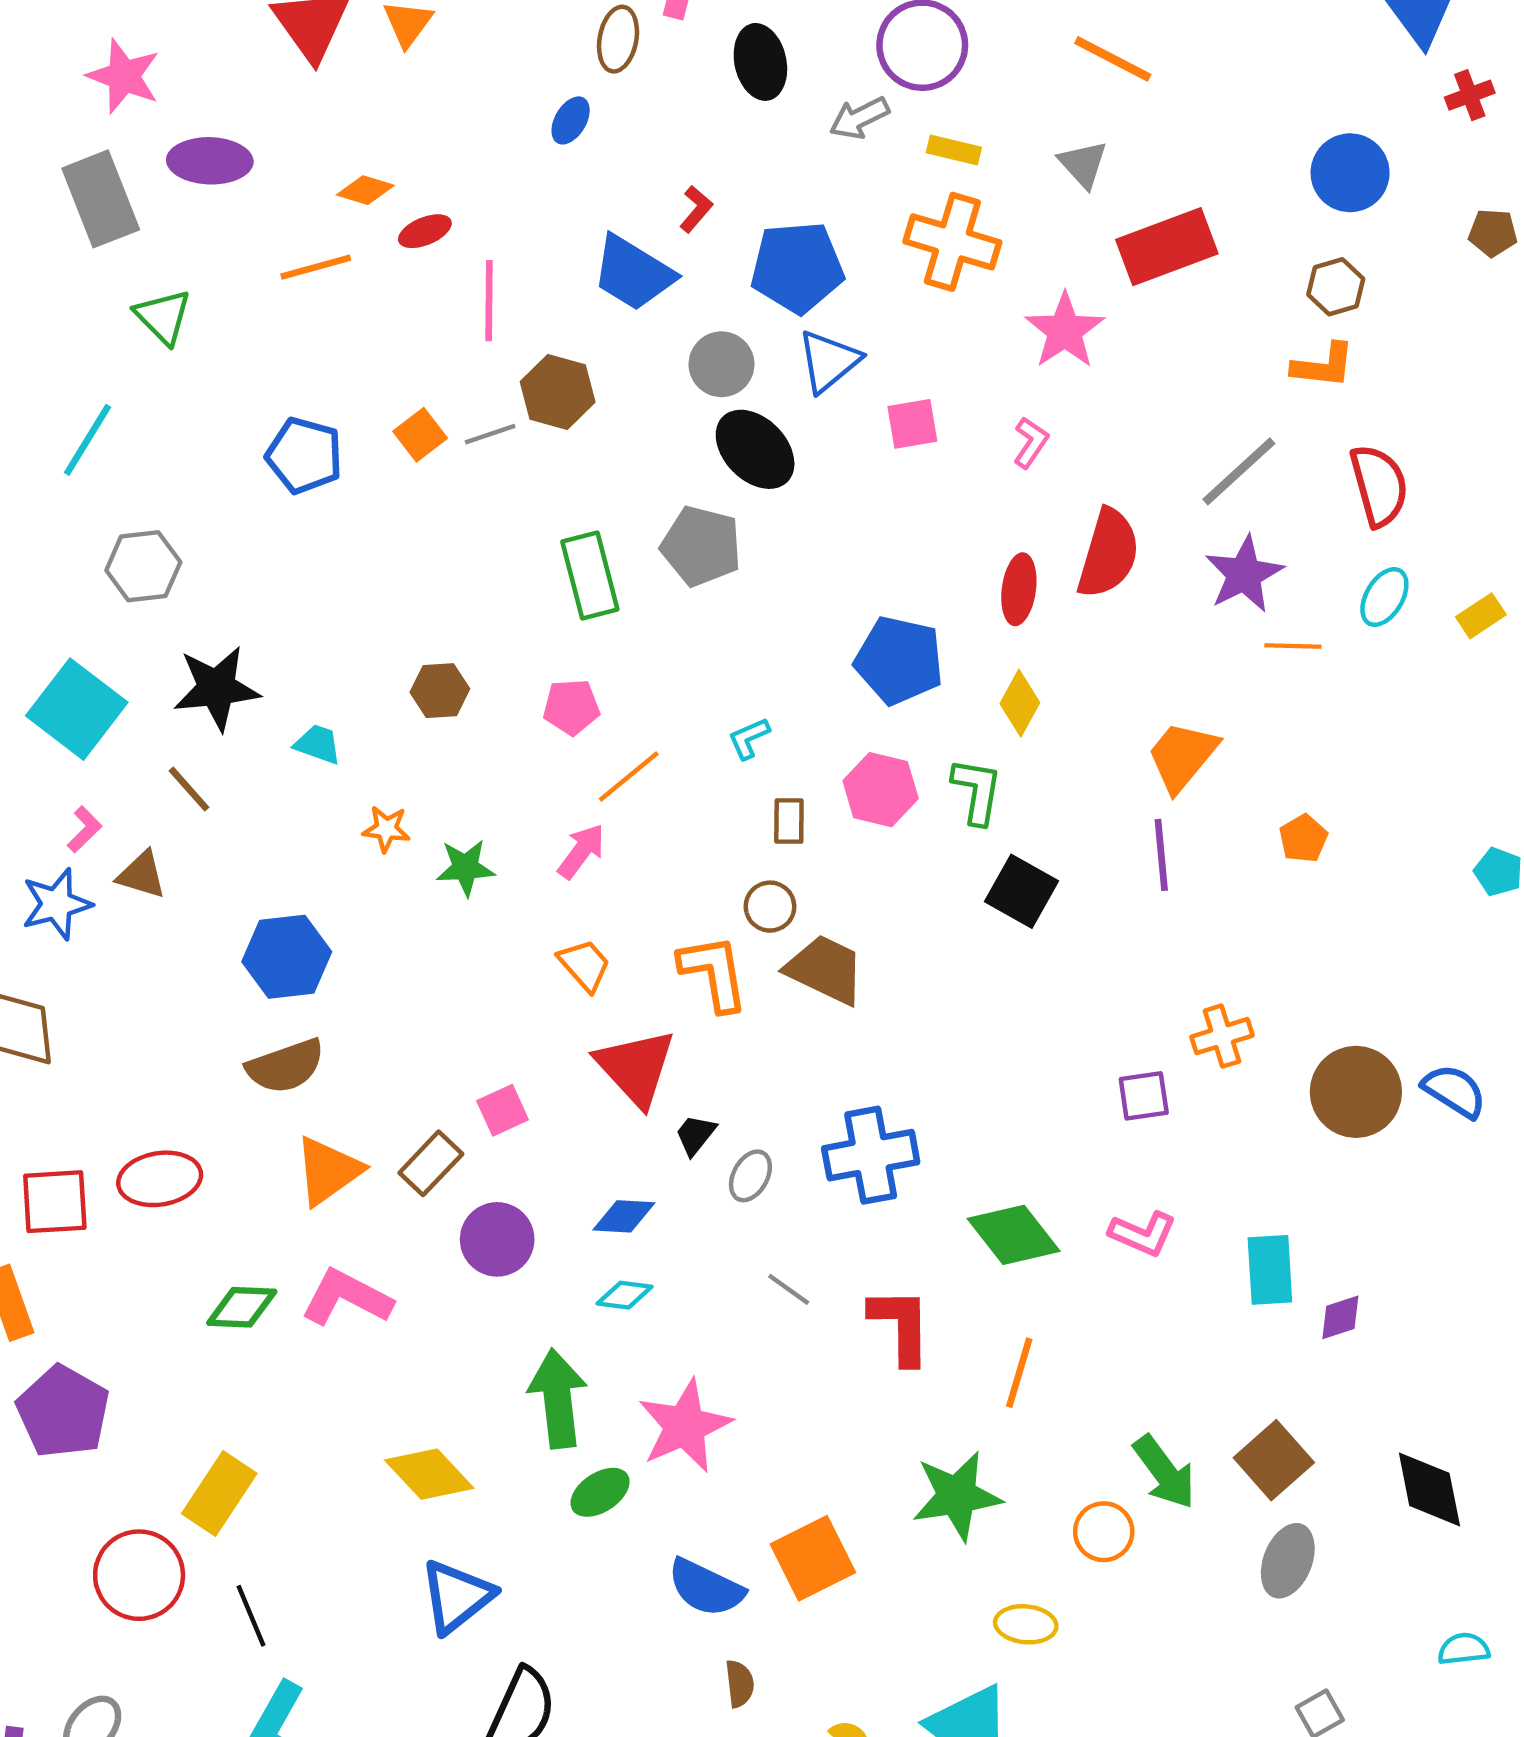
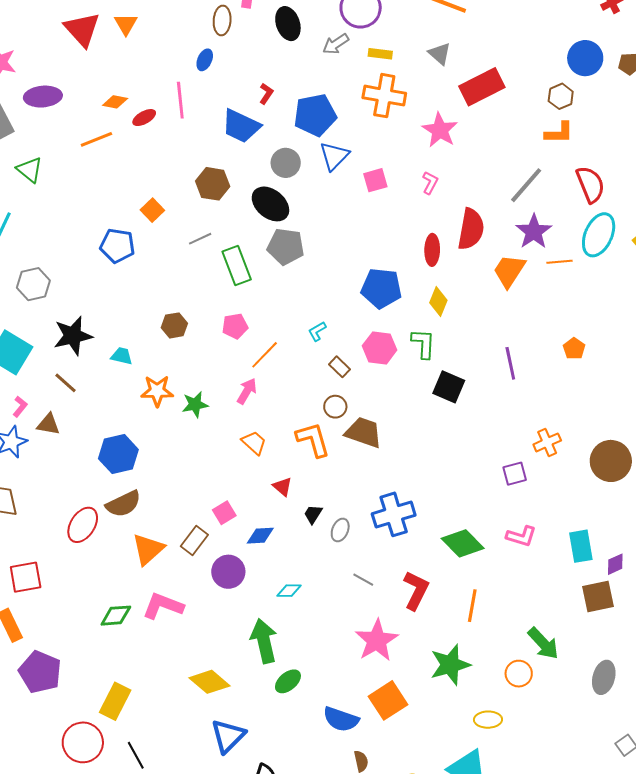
blue circle: (1350, 173) -> (585, 58), moved
pink line: (489, 301) -> (180, 100), moved
gray line: (490, 434) -> (200, 239), moved
black ellipse: (755, 449) -> (270, 204), moved
blue pentagon: (304, 455) -> (117, 246), moved
cyan ellipse: (1384, 597) -> (599, 235), size x1.6
orange trapezoid: (1182, 756) -> (509, 271), moved
brown rectangle: (789, 821) -> (340, 367), turned -40
orange star: (386, 829) -> (157, 391), size x1.5
red triangle: (636, 1067) -> (283, 487), size x0.5
red ellipse: (160, 1179) -> (83, 525), moved, turned -42
blue diamond: (624, 1216) -> (260, 536), moved
red L-shape: (901, 1326) -> (416, 590), turned 33
pink star: (685, 1426) -> (377, 640), moved
brown square: (1274, 1460) -> (598, 596), moved, turned 36

